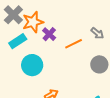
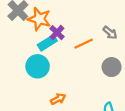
orange star: (33, 22) -> (39, 19), turned 30
cyan rectangle: (18, 41) -> (47, 43), moved

